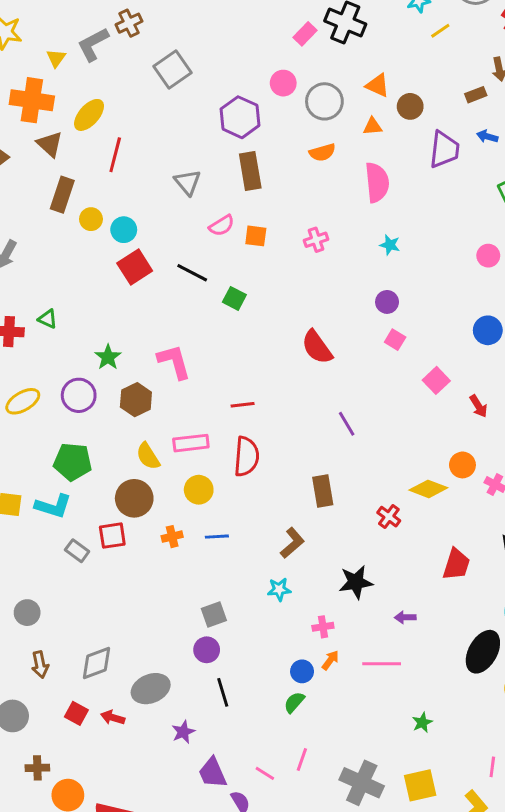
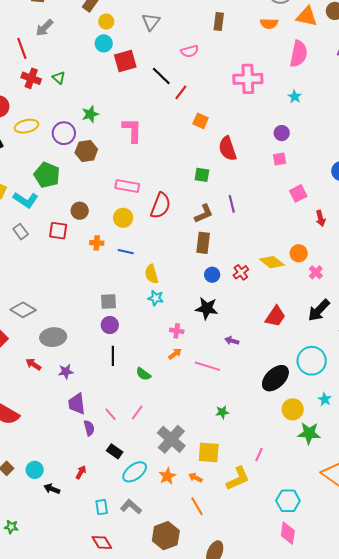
orange triangle: (373, 126) -> (307, 17), size x1.6
brown rectangle: (250, 171) -> (219, 22), size x0.7
gray triangle: (188, 182) -> (151, 22), moved
cyan circle: (124, 230) -> (104, 43), moved
orange square: (256, 236) -> (201, 121), moved
pink cross: (316, 240) -> (248, 79), size x1.8
green square: (234, 298) -> (202, 175), moved, turned -35
pink square: (395, 340) -> (279, 159), turned 32
brown hexagon: (136, 400) -> (86, 151), moved
red line: (243, 405) -> (181, 92), moved, turned -63
yellow semicircle: (148, 456) -> (151, 274), moved
brown circle: (134, 498) -> (80, 211), size x0.7
brown L-shape: (292, 543) -> (204, 214), moved
gray rectangle: (77, 551) -> (21, 232), moved
purple circle: (207, 650) -> (110, 325), moved
gray diamond: (97, 663) -> (23, 310), turned 35
blue circle: (302, 671) -> (212, 275), moved
black line: (223, 692) -> (113, 356), moved
green semicircle: (294, 702) -> (143, 374), turned -112
red arrow: (113, 718) -> (34, 364), moved

